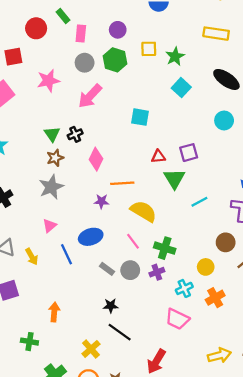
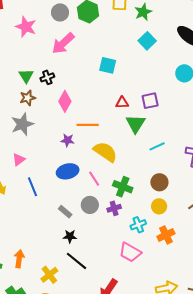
pink star: (48, 81) -> (26, 27), turned 30
blue ellipse: (91, 237) -> (68, 171), moved
brown circle: (226, 242) -> (159, 182), moved
gray rectangle: (107, 269) -> (65, 212), moved
orange arrow: (54, 312) -> (19, 259), moved

